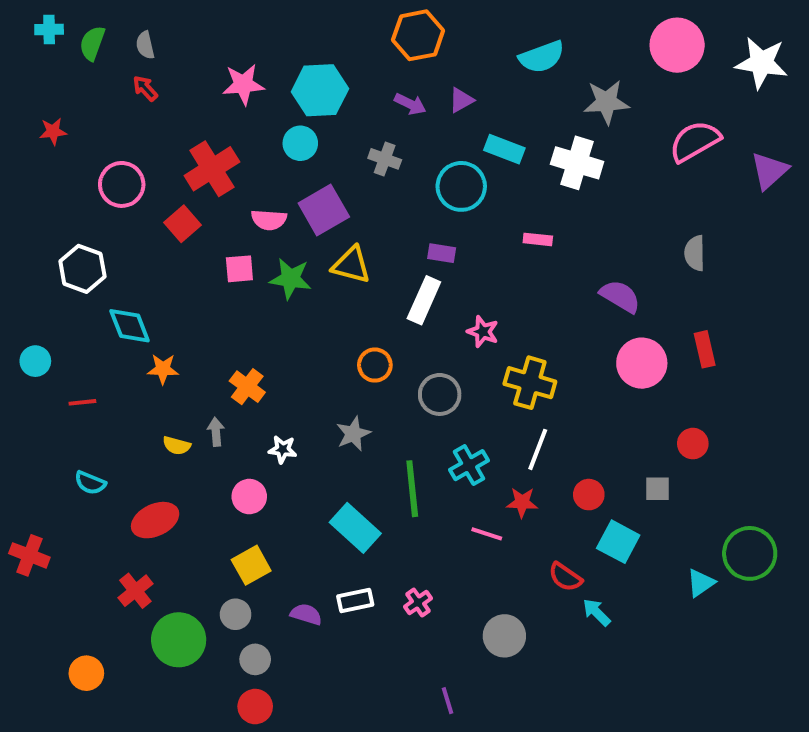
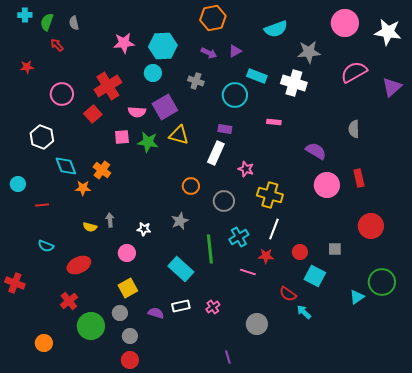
red arrow: (145, 88) -> (57, 45), moved
orange cross: (247, 387) -> (102, 170), moved
red circle: (693, 444) -> (371, 226), moved, size x1.6

